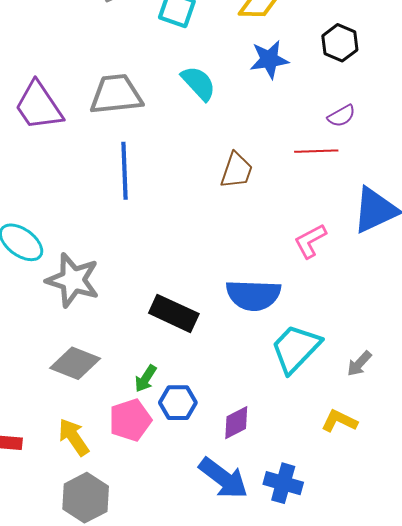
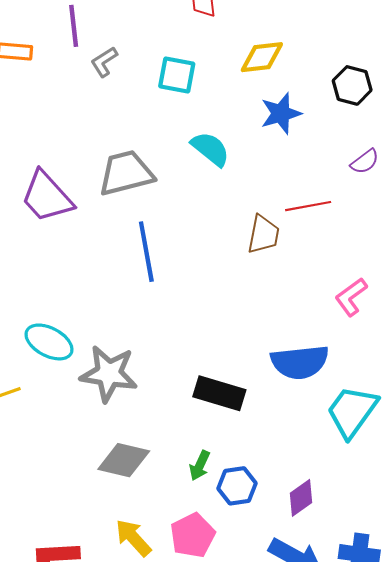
red line: (316, 151) -> (308, 206), moved
pink pentagon: (130, 420) -> (193, 535), moved

